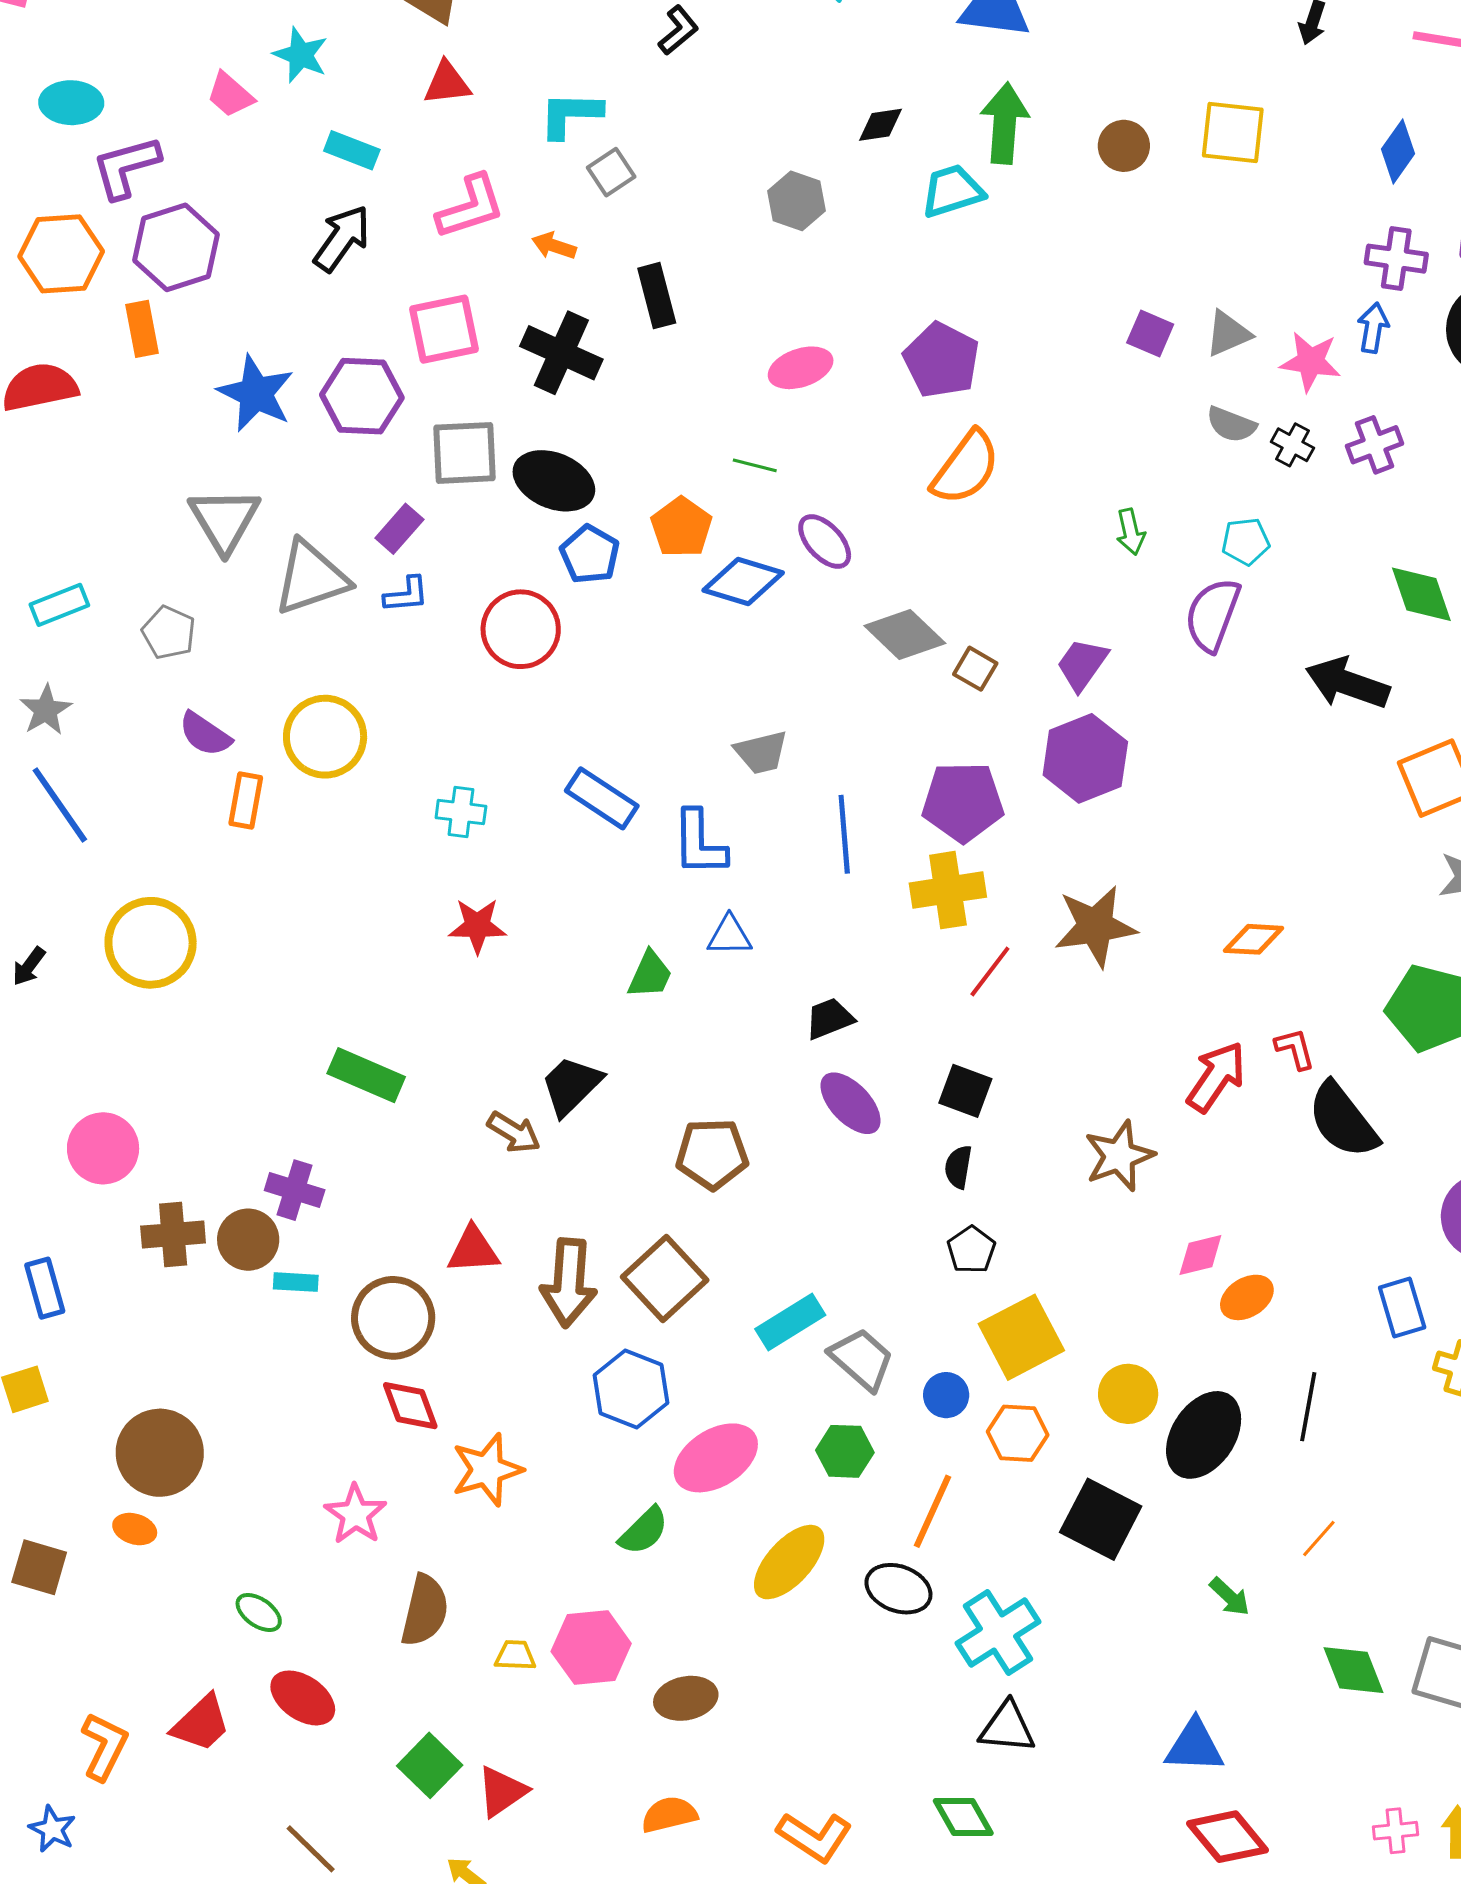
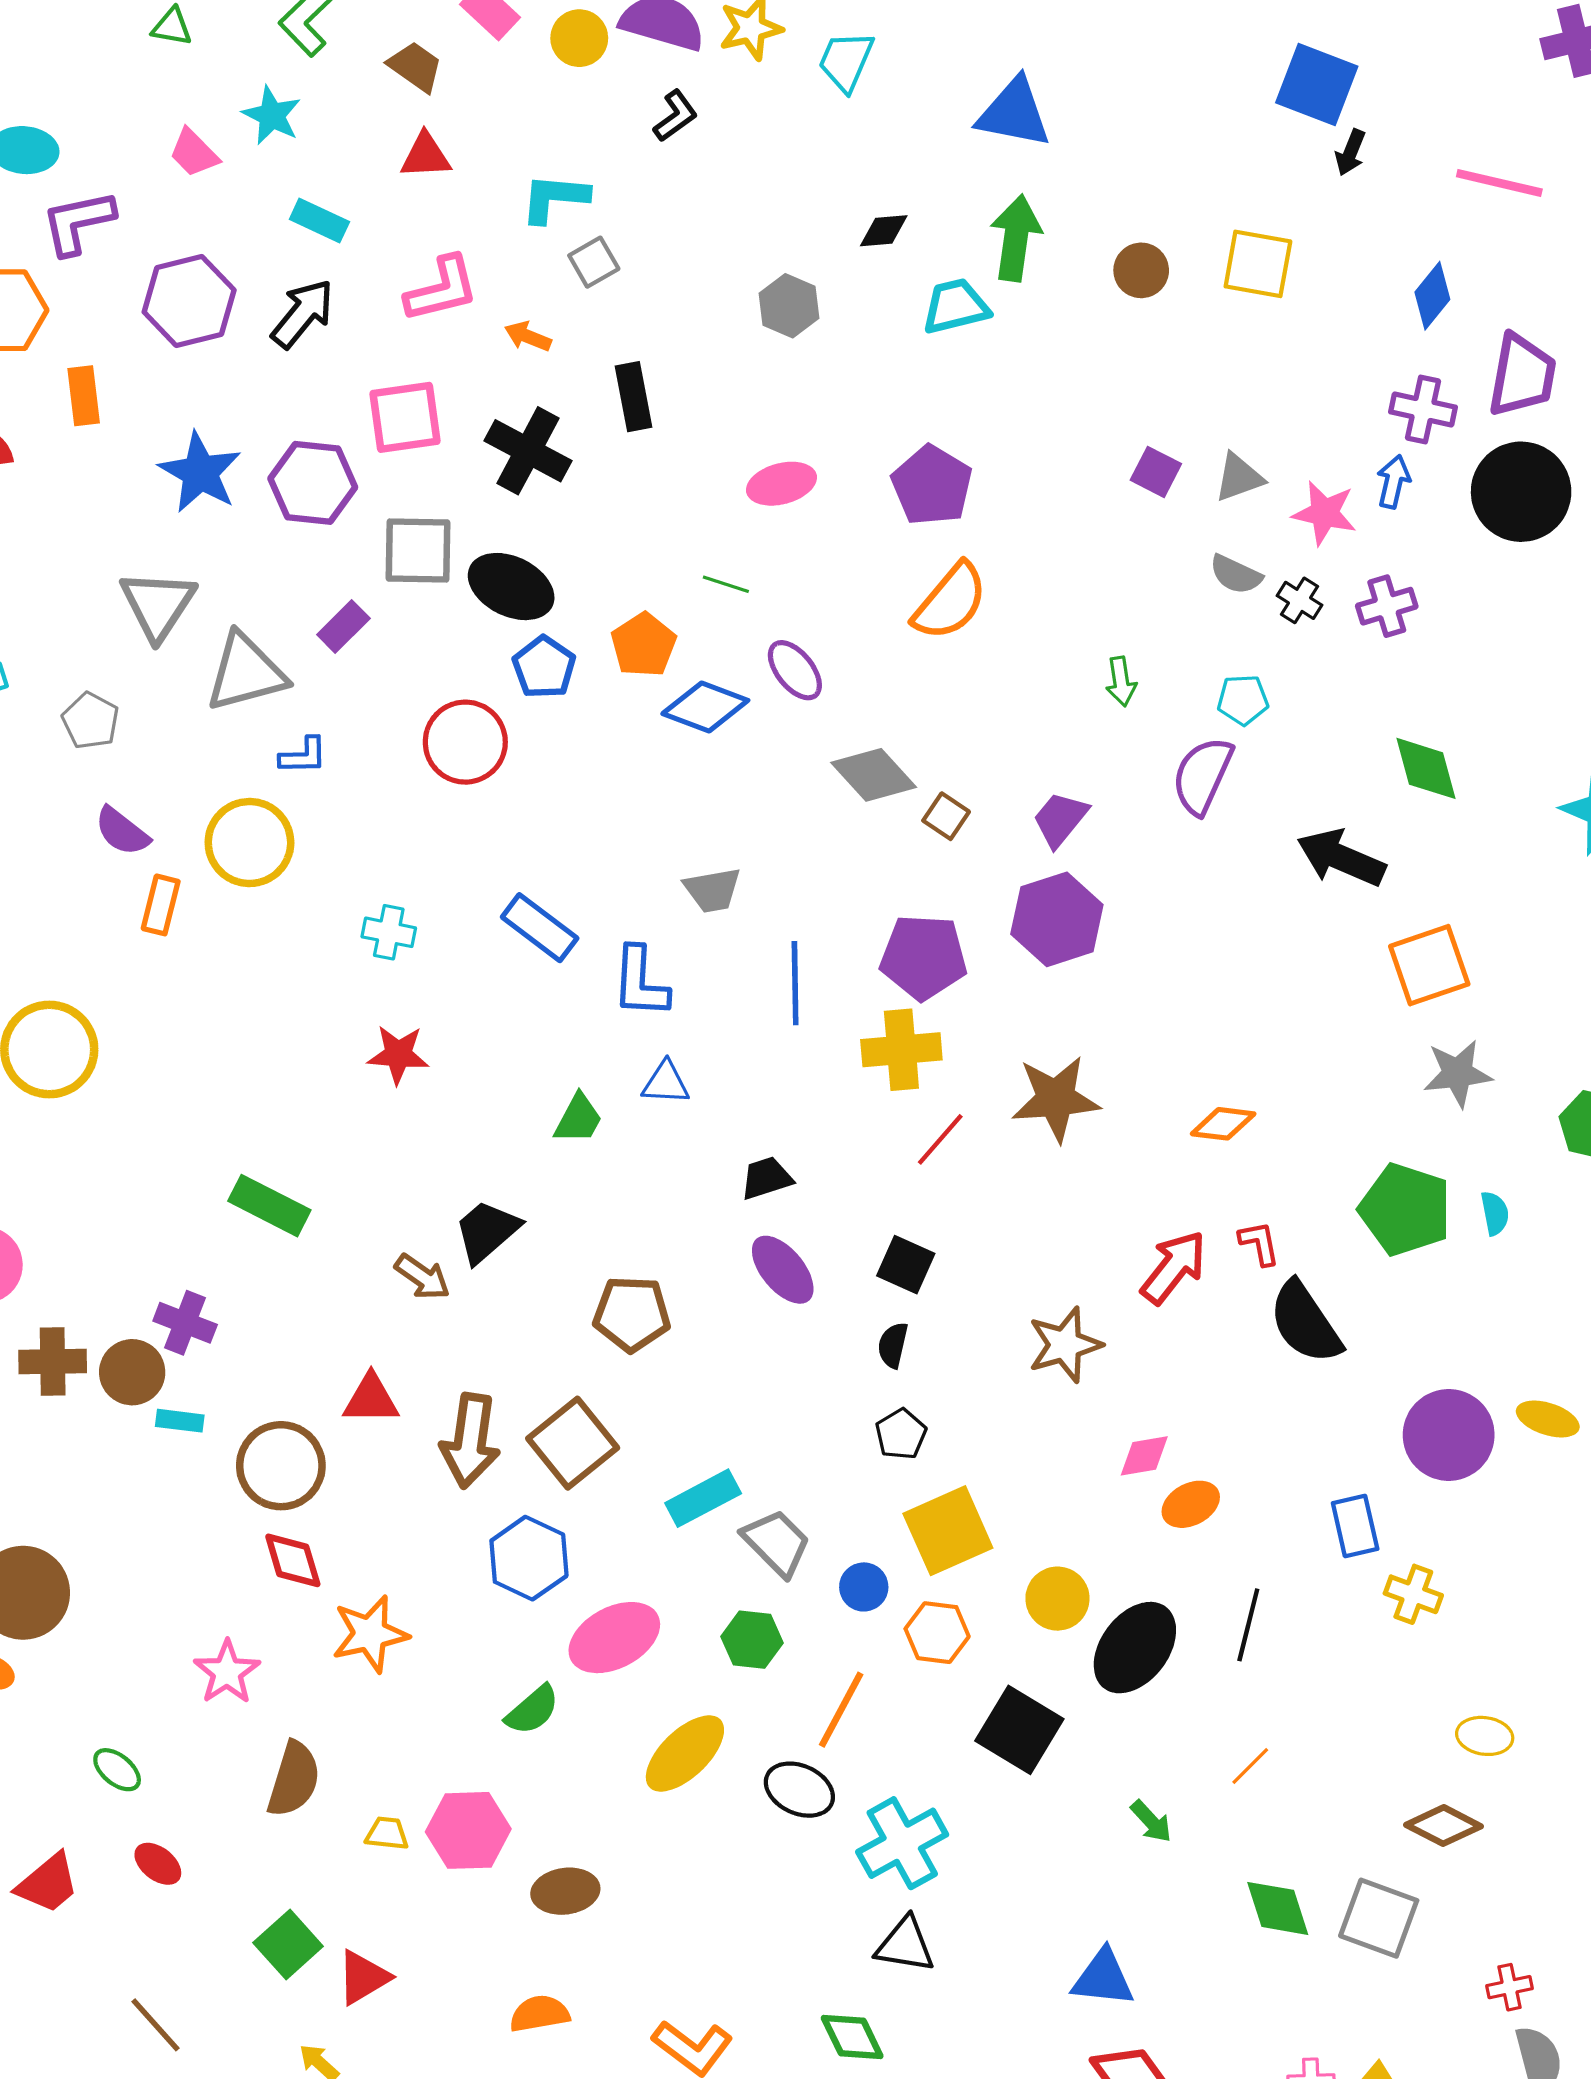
purple hexagon: (176, 247) -> (189, 301), moved
blue L-shape: (406, 595) -> (303, 756), moved
red ellipse: (303, 1698) -> (158, 1864), size x0.7

